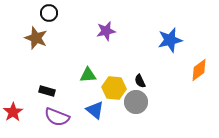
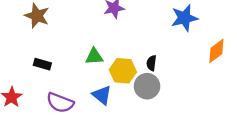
black semicircle: (140, 81) -> (151, 63), turned 32
black rectangle: (47, 91) -> (42, 64), moved

